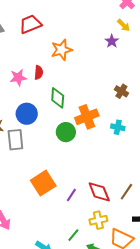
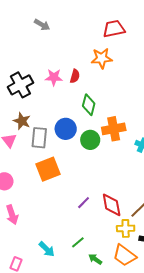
red trapezoid: (30, 24) -> (114, 29), moved
blue circle: (27, 114) -> (66, 129), moved
orange square: (43, 183) -> (48, 169), moved
yellow cross: (98, 220) -> (126, 228), moved

